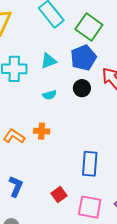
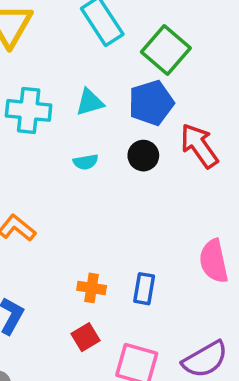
orange cross: (42, 131) -> (92, 288), moved
blue rectangle: (90, 164) -> (144, 289), size x0.7

